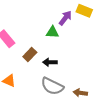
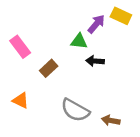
black arrow: (50, 62) -> (95, 61), moved

